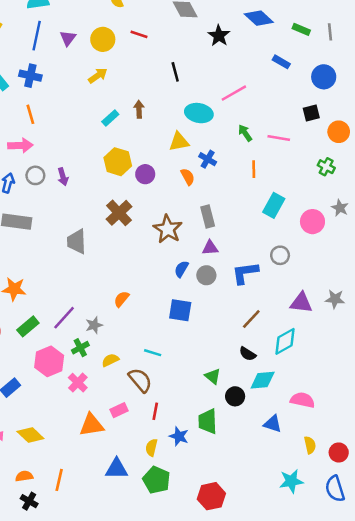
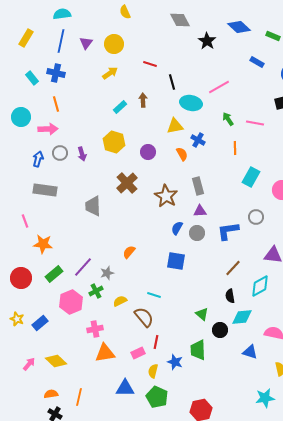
red line: (139, 34) -> (150, 64), moved
black line: (175, 72) -> (172, 82), moved
yellow hexagon: (118, 162) -> (114, 142), moved
black semicircle: (248, 354) -> (230, 296), turned 48
pink cross: (78, 383) -> (95, 329), moved, turned 35
pink rectangle: (119, 410) -> (138, 353), moved

